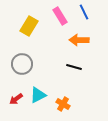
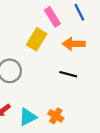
yellow rectangle: (29, 26) -> (37, 39), moved
cyan triangle: (38, 95) -> (28, 117), moved

